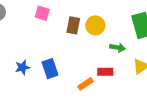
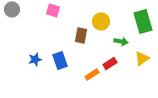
brown rectangle: (73, 25) -> (81, 35), moved
red rectangle: (105, 72) -> (110, 63), turned -32

